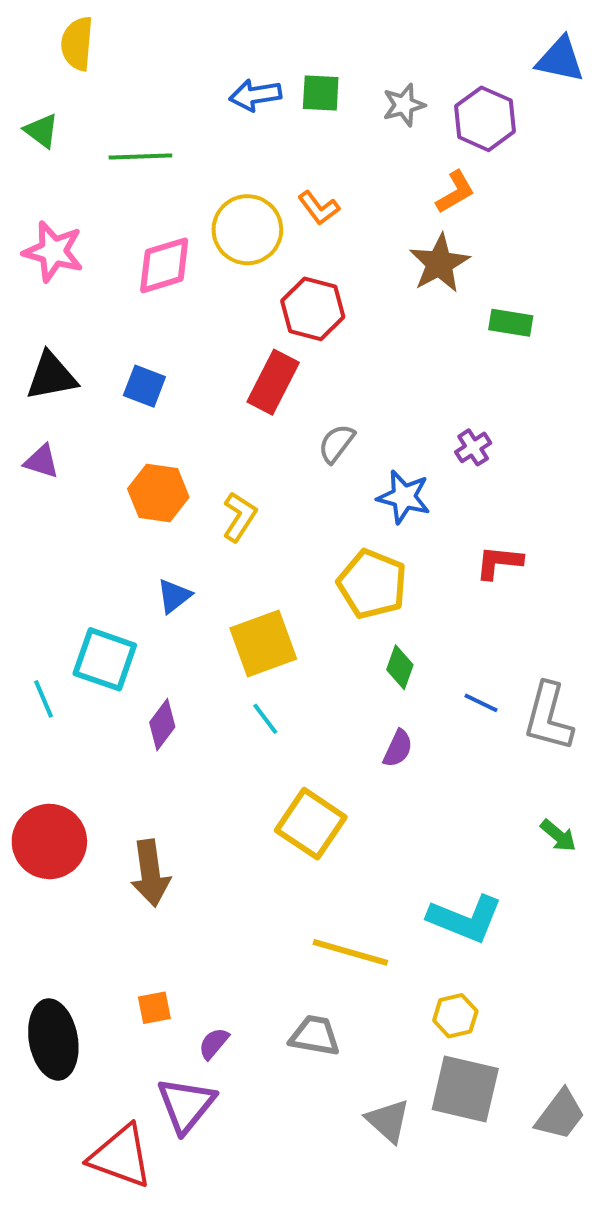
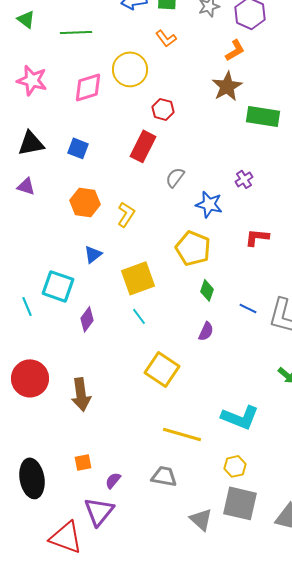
orange L-shape: (319, 208) -> (166, 38), moved
red hexagon: (313, 309) -> (163, 109), size x0.7
green rectangle: (511, 323) -> (263, 116), size x1.5

